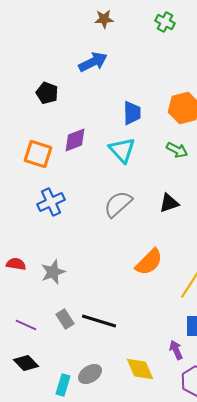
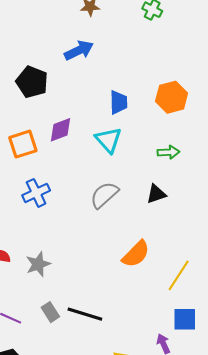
black pentagon: (47, 93) -> (32, 82), size x1.4
green arrow: (177, 150) -> (168, 152), moved, turned -30
orange square: (38, 154) -> (23, 144), turned -36

